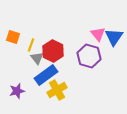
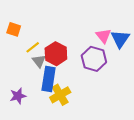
orange square: (13, 37) -> (14, 29), moved
yellow line: (31, 45) -> (33, 47), turned 32
blue rectangle: (46, 75) -> (49, 79), turned -45

